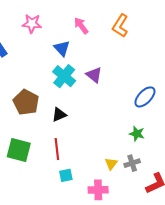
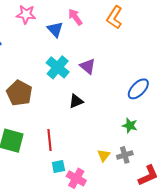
blue triangle: (62, 48) -> (55, 29), moved
black triangle: (59, 115) -> (76, 101), moved
pink cross: (98, 190) -> (76, 178), moved, turned 30

